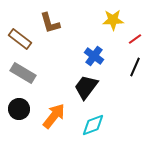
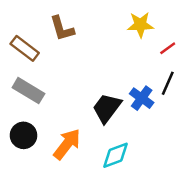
blue cross: (94, 56) -> (142, 98), moved

